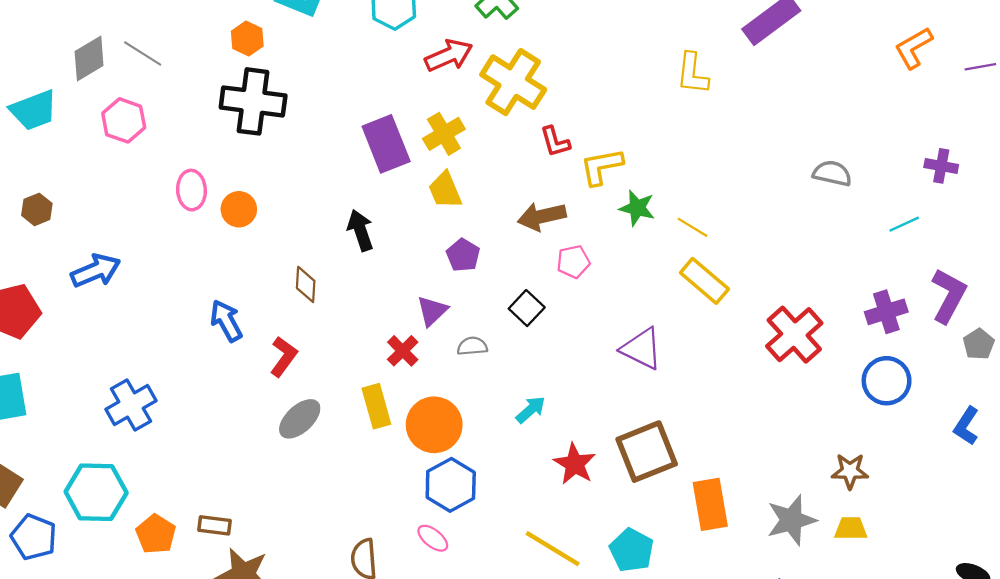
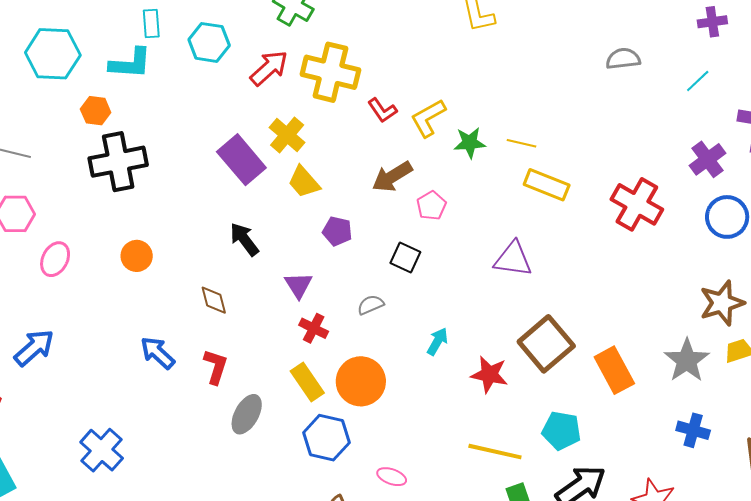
pink ellipse: (191, 190) -> (55, 259), moved, turned 48
purple triangle: (432, 311) -> (298, 285), moved
brown star: (850, 471) -> (722, 303), size x1.4
blue hexagon: (451, 485) -> (326, 438), moved

